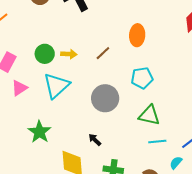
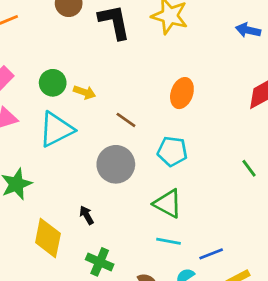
brown line: (103, 53) -> (126, 120), moved, turned 63

